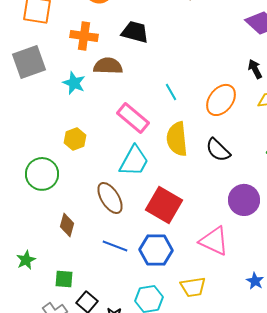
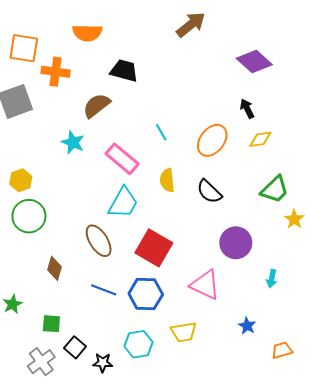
orange cross: (84, 36) -> (56, 72), moved
brown semicircle: (108, 66) -> (97, 106), turned -40
cyan star: (74, 83) -> (73, 142), moved
yellow hexagon: (75, 139) -> (21, 180), moved
yellow semicircle: (177, 139) -> (167, 180), size x0.7

